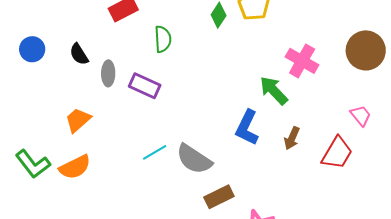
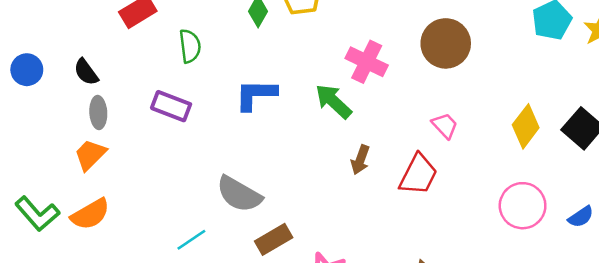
gray ellipse: (108, 73) -> (98, 112), moved
blue L-shape: (247, 128) -> (256, 95), moved, turned 69
cyan line: (155, 152) -> (191, 240), moved

